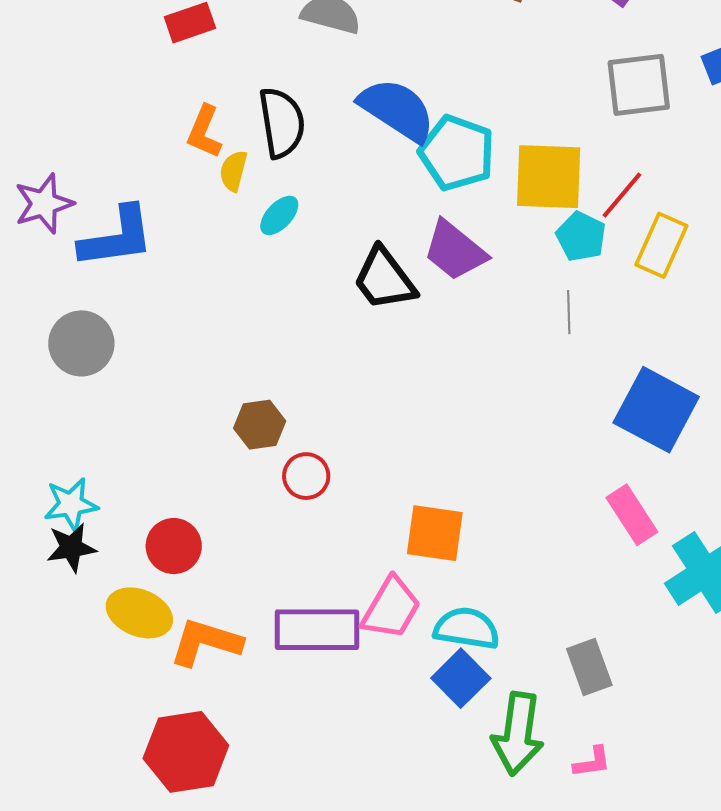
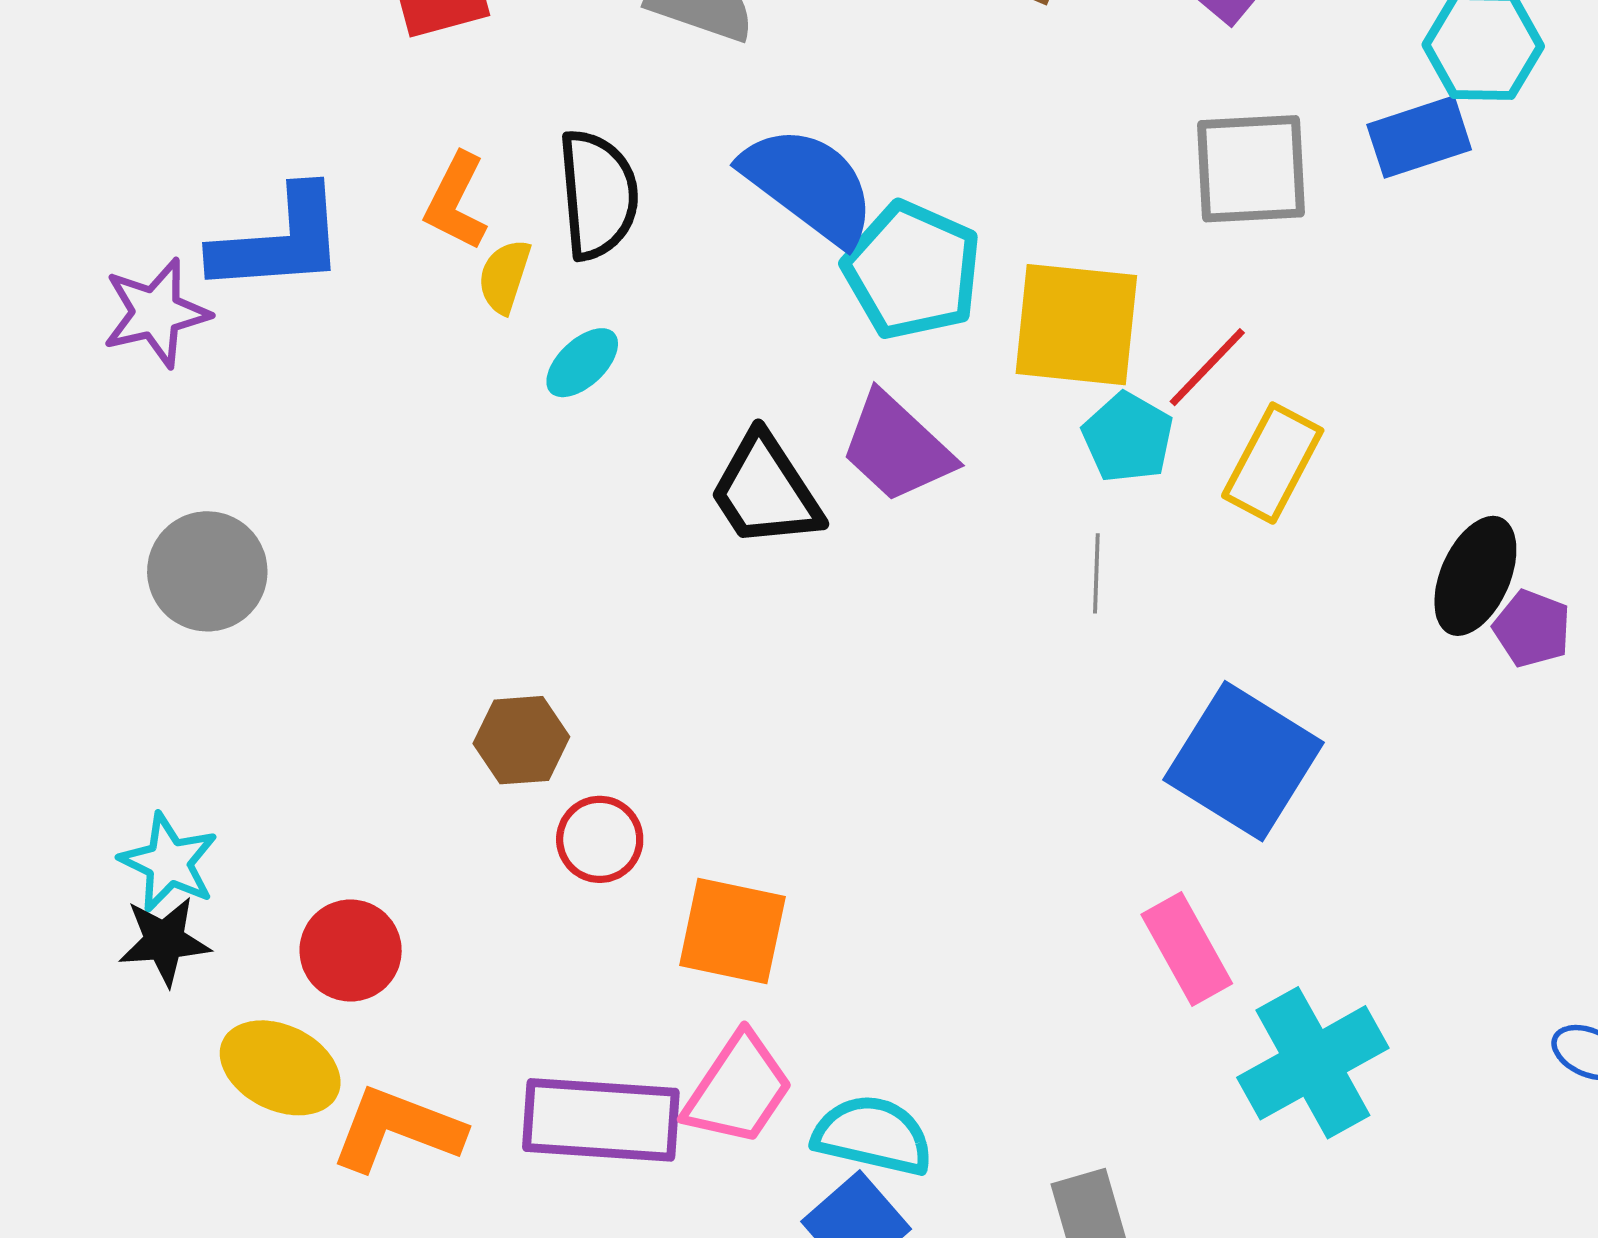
blue L-shape: (117, 237) -> (279, 241), moved
cyan star: (71, 504) -> (169, 862), turned 30
orange square: (435, 533) -> (732, 931), moved

